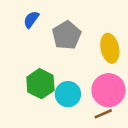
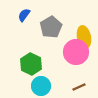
pink circle: (109, 90) -> (76, 52), moved
cyan circle: (68, 94) -> (41, 86), moved

